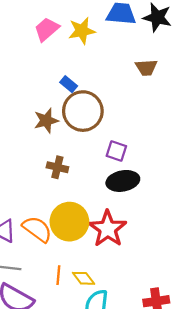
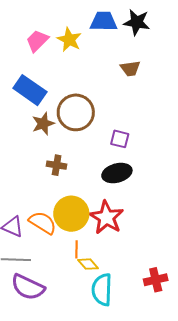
yellow star: (82, 31) -> (69, 40), turned -30
blue rectangle: (69, 84) -> (30, 90), moved, size x2.0
purple square: (116, 151) -> (120, 139), moved
orange line: (58, 275) -> (77, 249), moved

